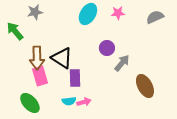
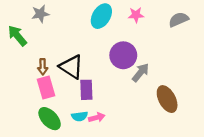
purple circle: (107, 48) -> (123, 55), size x1.5
brown arrow: (37, 58) -> (43, 67), size x0.6
green ellipse: (30, 103) -> (50, 119), moved

